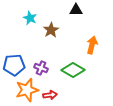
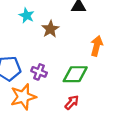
green diamond: (73, 70) -> (75, 74), turned -30
red arrow: (50, 95) -> (72, 102), moved, turned -40

